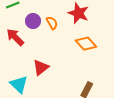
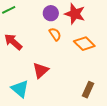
purple circle: (33, 21) -> (51, 13), moved
orange semicircle: (52, 23) -> (55, 34), moved

